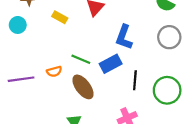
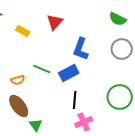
black line: (135, 80) -> (75, 100), moved
brown ellipse: (83, 87) -> (19, 106), moved

